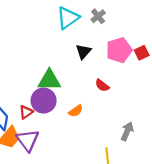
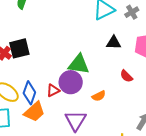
black triangle: (83, 52) -> (114, 43), turned 42
purple triangle: (28, 140) -> (76, 121), moved

